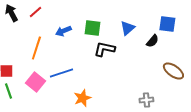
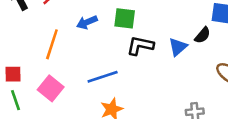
blue triangle: (127, 28) -> (178, 47), moved
blue line: (61, 73) -> (103, 77), moved

